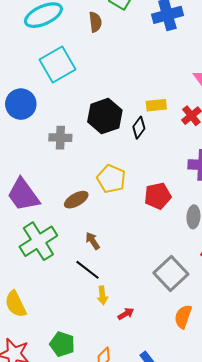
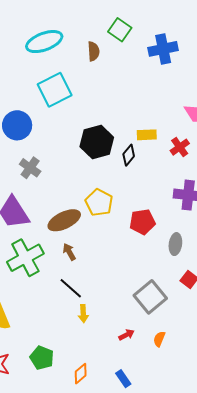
gray cross: (60, 138) -> (30, 168), moved, turned 30
brown ellipse: (76, 200) -> (64, 220), size x1.4
brown arrow: (93, 241) -> (69, 252), moved
red arrow: (126, 314) -> (126, 335), moved
orange semicircle: (183, 317) -> (159, 339), size x0.7

